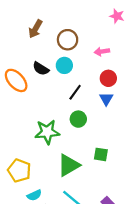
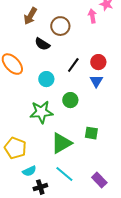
pink arrow: (102, 51) -> (92, 16), moved, turned 88
cyan circle: (64, 65) -> (46, 79), moved
black semicircle: (41, 69) -> (42, 44), moved
black line: (75, 92) -> (73, 65), moved

